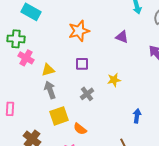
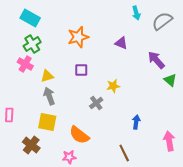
green cross: (16, 39) -> (32, 44), moved, turned -36
gray cross: (87, 94) -> (96, 103), moved
yellow square: (59, 116) -> (47, 122), moved, turned 30
orange semicircle: (80, 129) -> (79, 135), size x1.5

